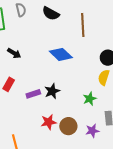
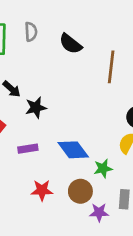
blue diamond: (61, 54) -> (73, 150), moved
black star: (52, 91) -> (36, 108), moved
brown circle: (68, 126) -> (80, 191), moved

